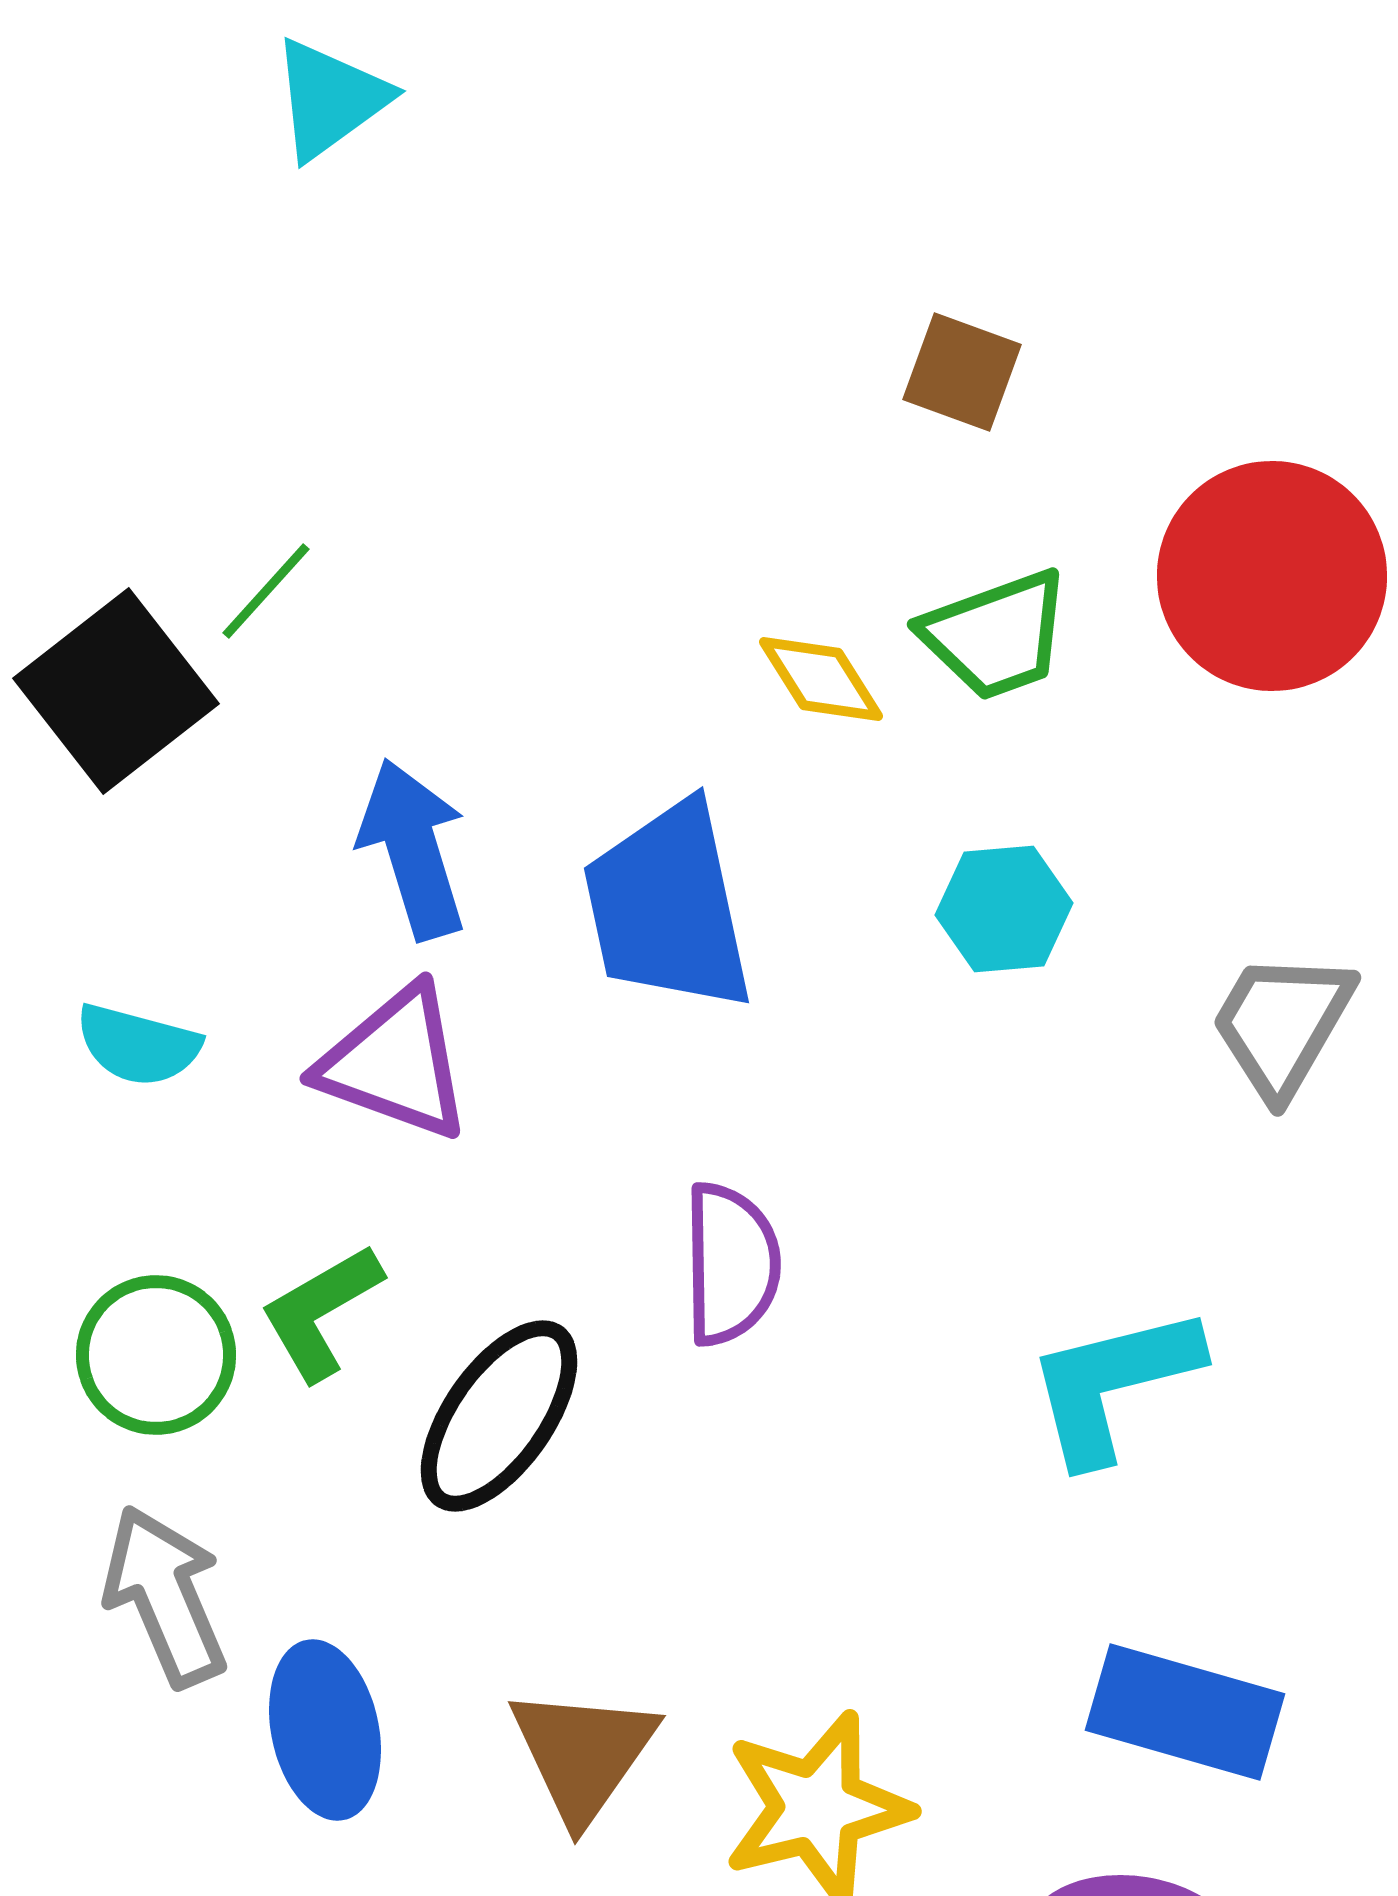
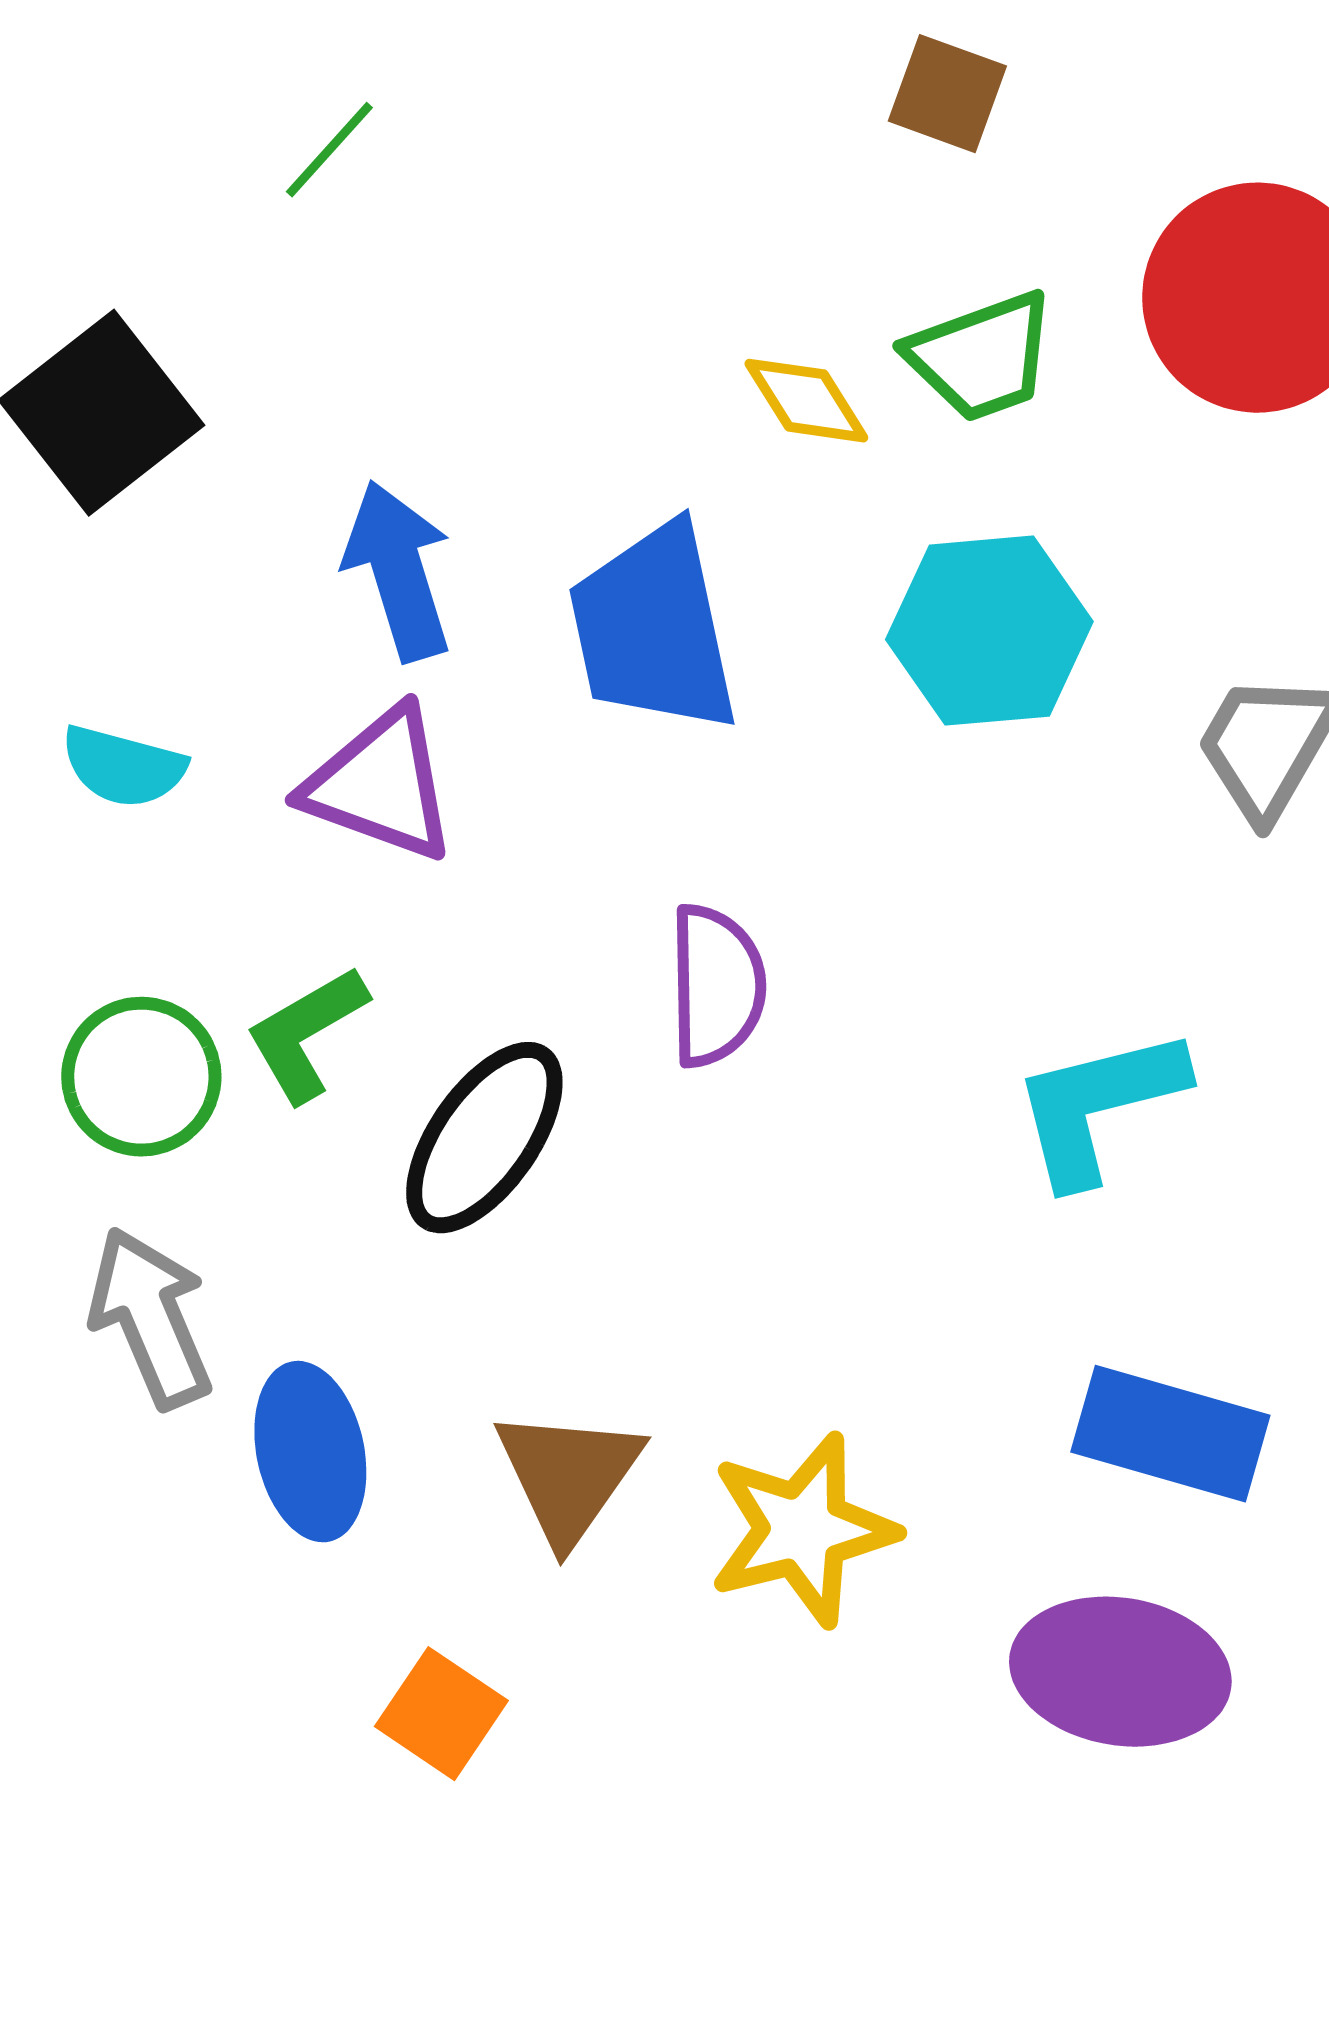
green line: (266, 591) -> (329, 150), moved
cyan hexagon: (1004, 909) -> (989, 631), size x1.5

